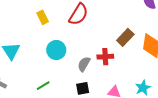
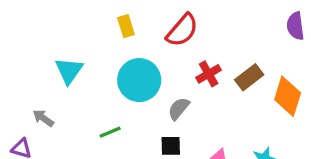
cyan circle: (56, 50) -> (139, 80), size x1.4
red cross: (105, 57) -> (209, 74), moved, turned -35

